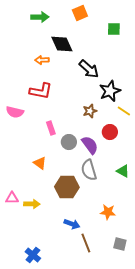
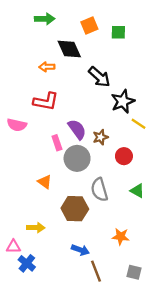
orange square: (80, 13) -> (89, 26), moved
green square: (114, 29) -> (118, 32), moved
brown star: (90, 111) -> (100, 137), moved
red circle: (110, 132) -> (124, 156), moved
gray circle: (69, 142) -> (77, 158), size x1.5
purple semicircle: (90, 145) -> (77, 129), moved
pink triangle: (12, 198) -> (13, 247), moved
blue cross: (33, 255) -> (27, 263), moved

